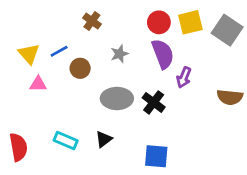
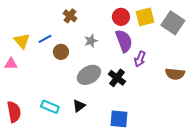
pink triangle: (38, 84) -> (11, 64), moved
gray ellipse: (117, 98) -> (89, 75), turned -30

